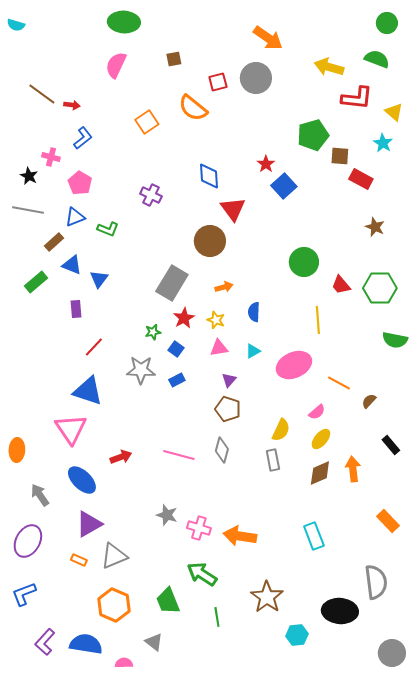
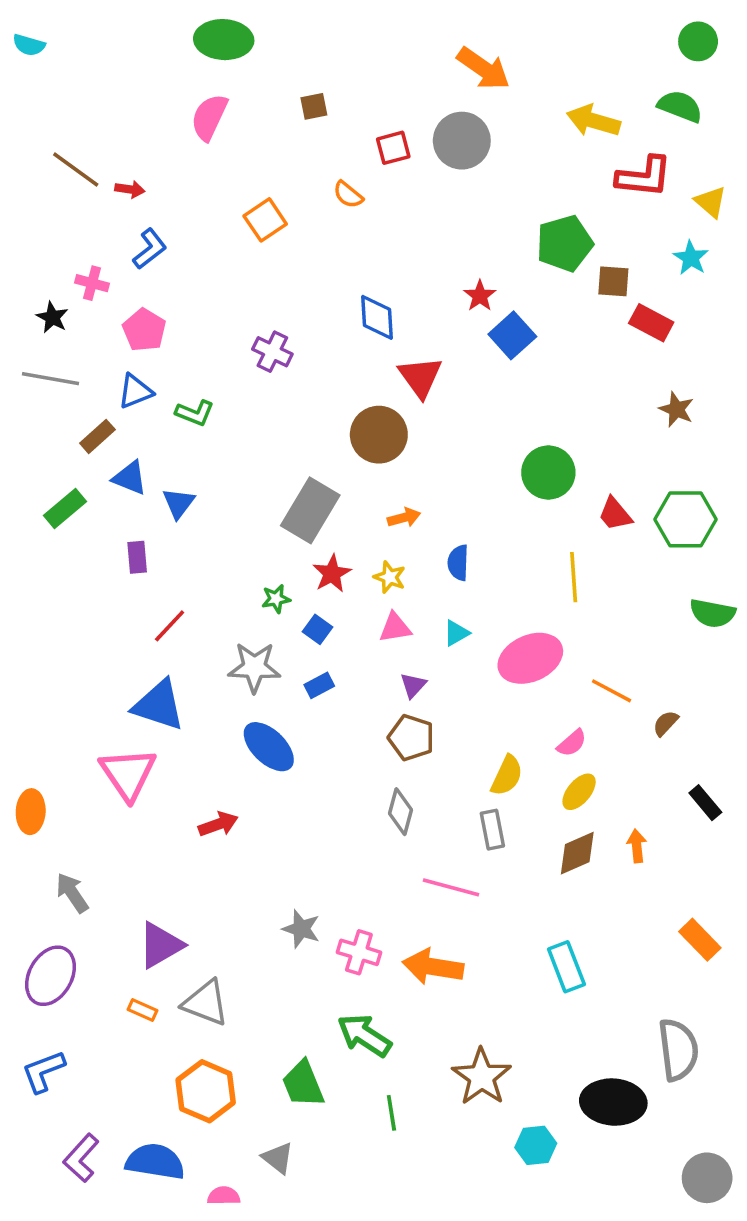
orange semicircle: (193, 108) -> (348, 195), size x0.6
pink line: (179, 455) -> (451, 887), moved
orange arrow: (353, 469) -> (637, 846), size x0.7
blue ellipse: (82, 480) -> (269, 747), moved
gray triangle: (114, 556) -> (206, 1003), turned 44

